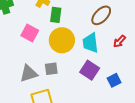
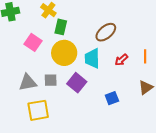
purple square: (90, 70) -> (77, 83), moved

